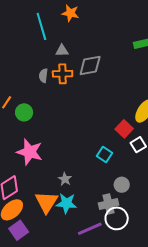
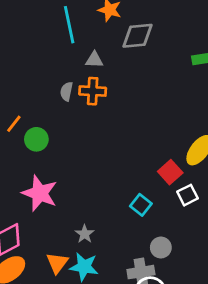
gray diamond: (90, 65) -> (138, 36), moved
orange triangle: (46, 202) -> (57, 263), size x0.7

